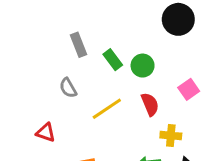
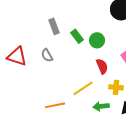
yellow line: (107, 109) -> (83, 88), moved
red triangle: (46, 133) -> (17, 56), moved, size x1.5

